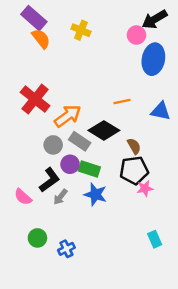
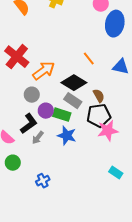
orange line: (122, 101) -> (89, 59), turned 64
gray rectangle: (80, 141) -> (73, 101), moved
pink star: (145, 188) -> (108, 131), size x1.5
green circle: (37, 238) -> (13, 163), moved
cyan rectangle: (155, 239) -> (116, 173), turned -32

